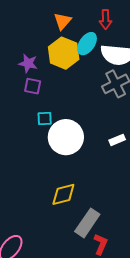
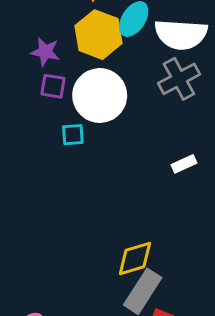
white circle: (66, 137) -> (100, 95), moved
yellow diamond: (63, 194) -> (135, 258), moved

